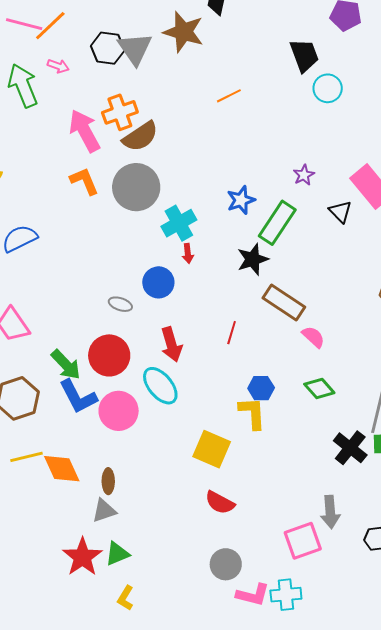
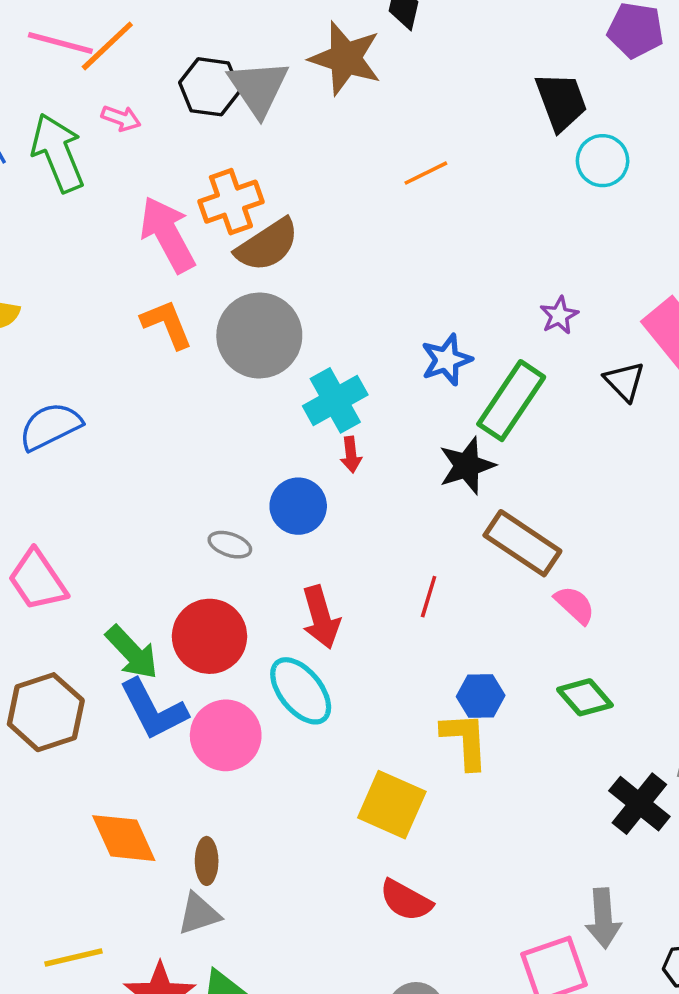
yellow line: (27, 457) -> (74, 957), moved

